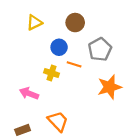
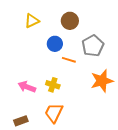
yellow cross: (52, 73) -> (53, 85), moved
orange trapezoid: (58, 121) -> (54, 113), turned -110

